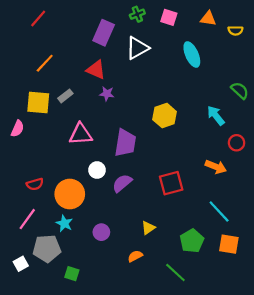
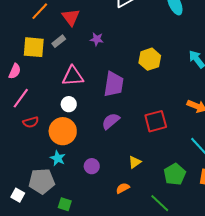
red triangle: (96, 70) -> (71, 17), moved, turned 30
white circle: (97, 170) -> (69, 104), moved
pink line: (27, 219) -> (21, 98), moved
white square: (21, 264) -> (18, 195), turned -32

